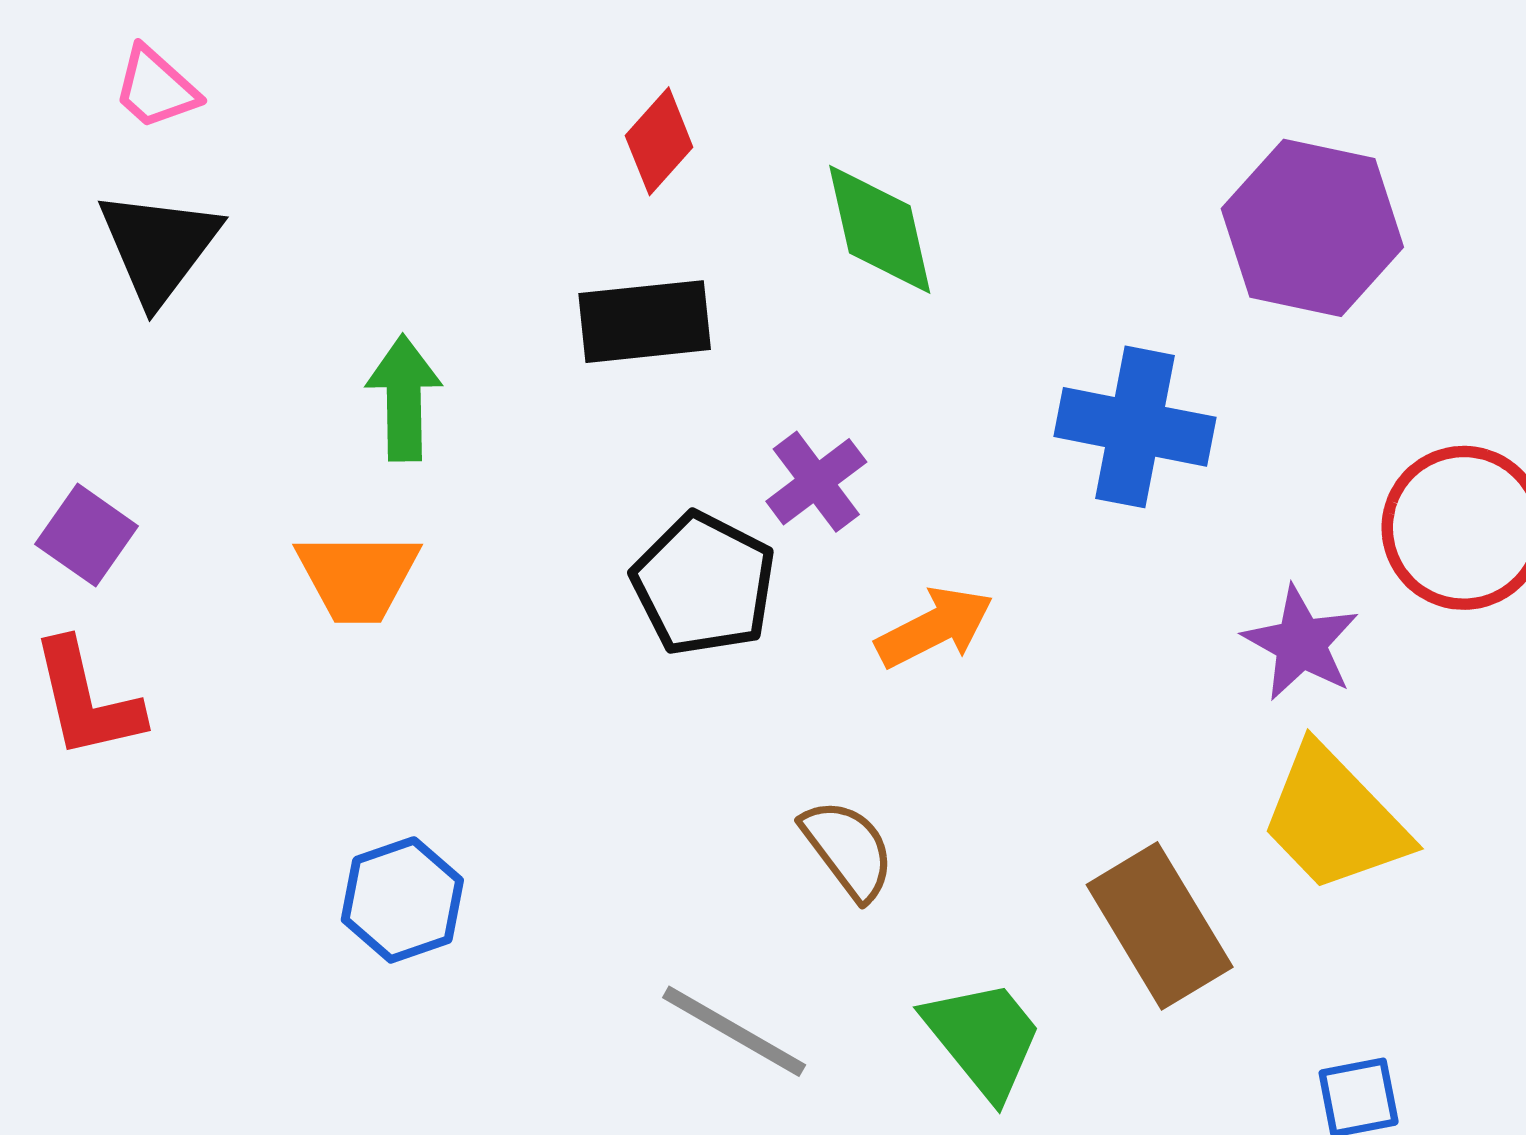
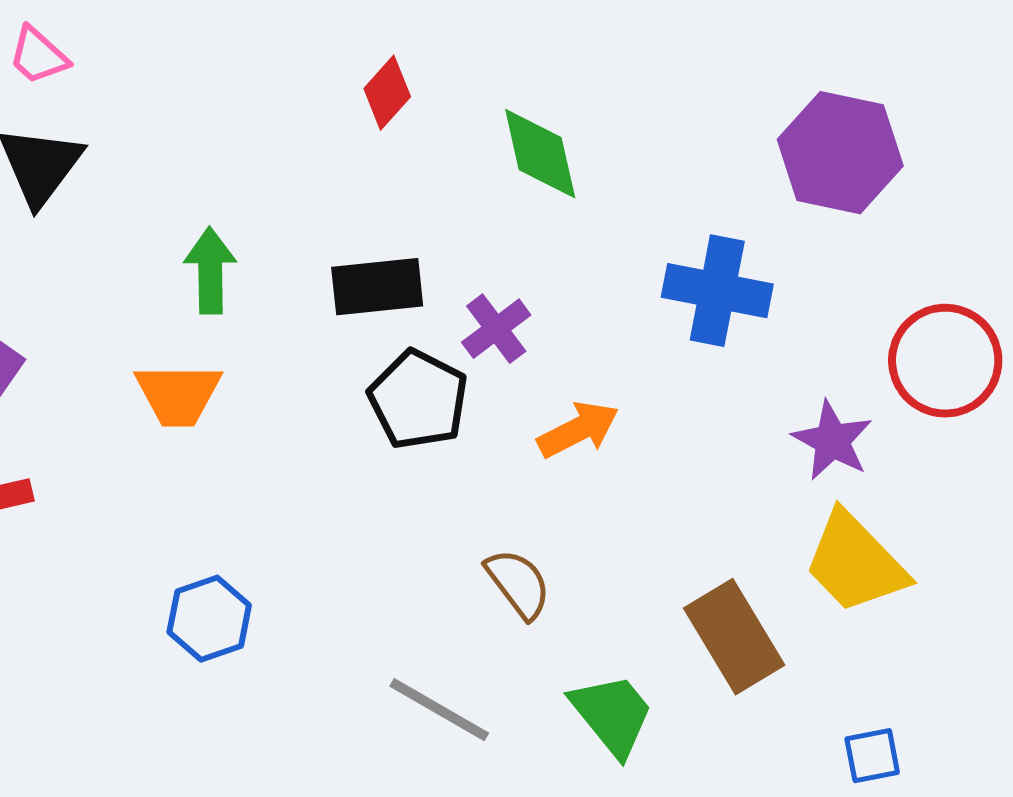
black rectangle: (645, 322) -> (377, 287), moved

